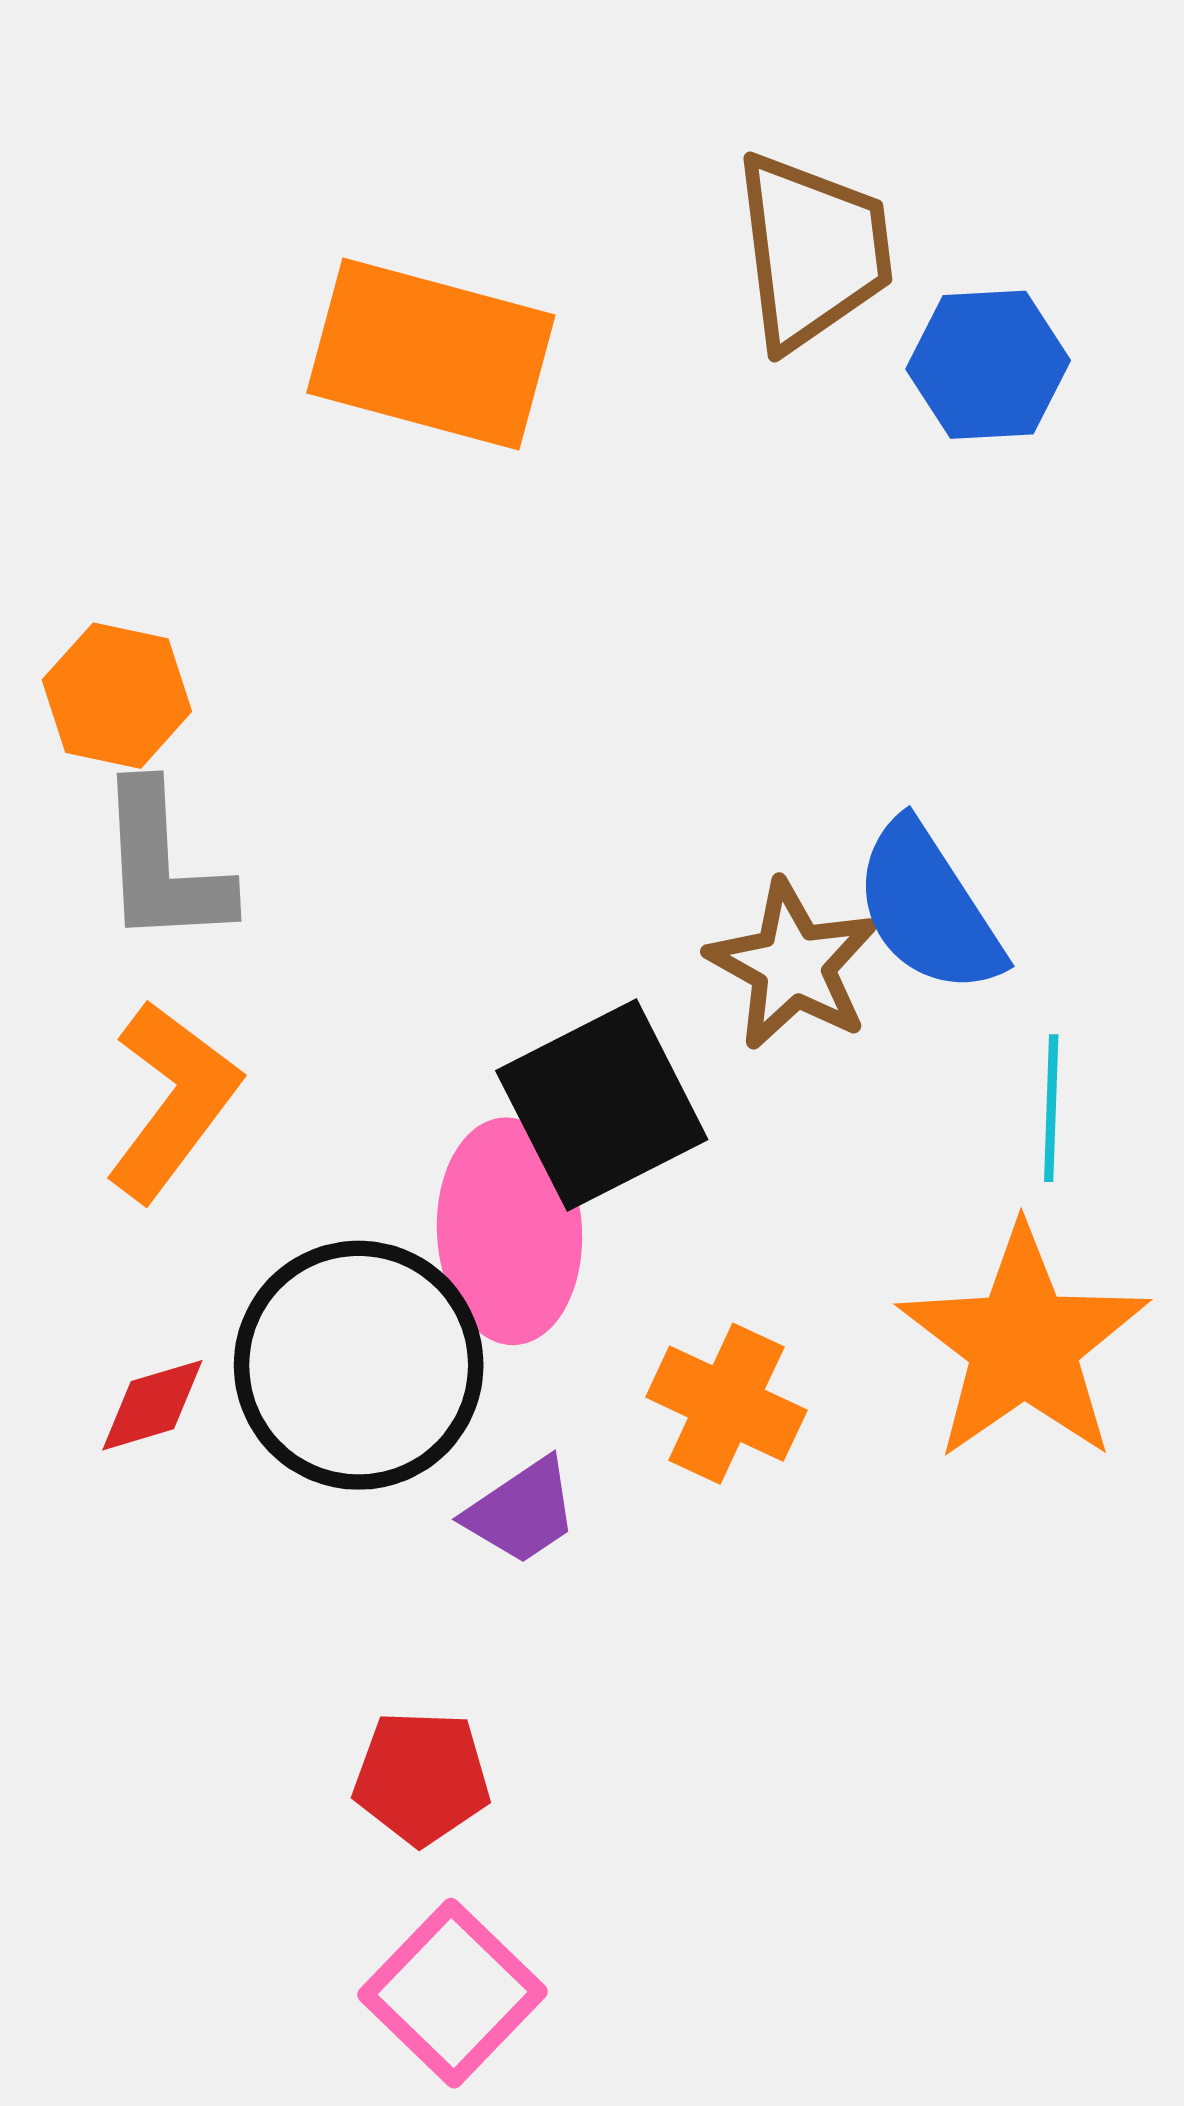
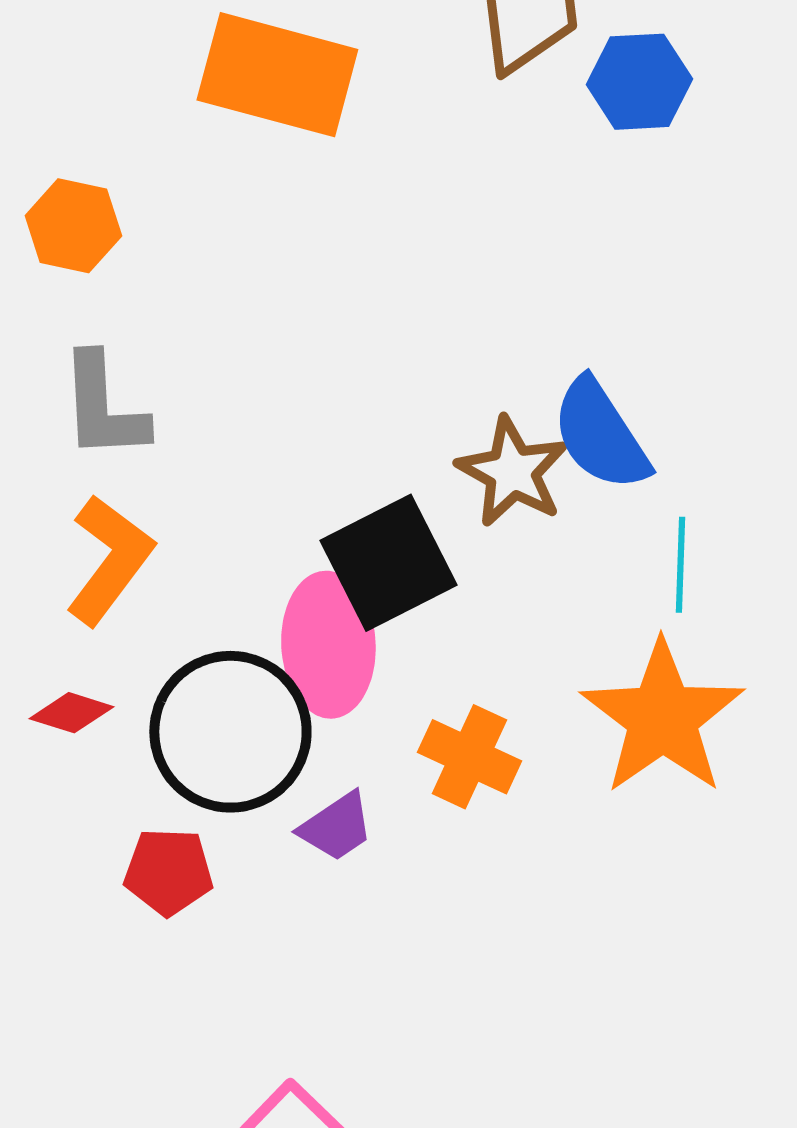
orange hexagon: (117, 696) -> (73, 226), moved
red diamond: (152, 1405) -> (71, 713), moved, turned 34
red pentagon: (422, 1778) -> (168, 872), moved

